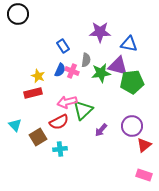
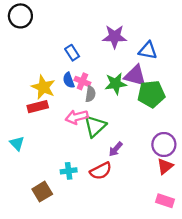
gray semicircle: (86, 60) -> (90, 94), moved
blue semicircle: (60, 70) -> (69, 80), turned 136
yellow star: (38, 76) -> (43, 87), size x1.5
red semicircle: (59, 122) -> (101, 171), moved
purple circle: (132, 126) -> (164, 145), moved
brown square: (38, 137) -> (42, 192), moved

